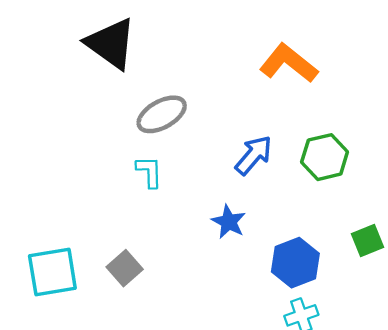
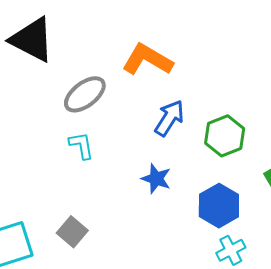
orange L-shape: (289, 63) -> (147, 60), moved
green hexagon: (325, 157) -> (225, 136), moved

